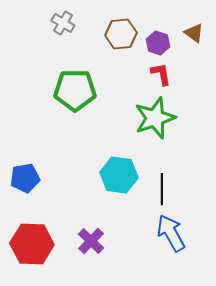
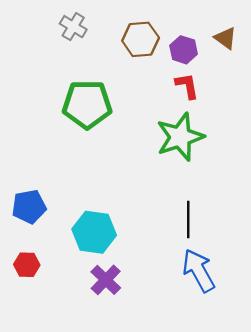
cyan hexagon: (119, 175) -> (94, 232), moved
red hexagon: (32, 244) -> (27, 265), moved, size x0.5

